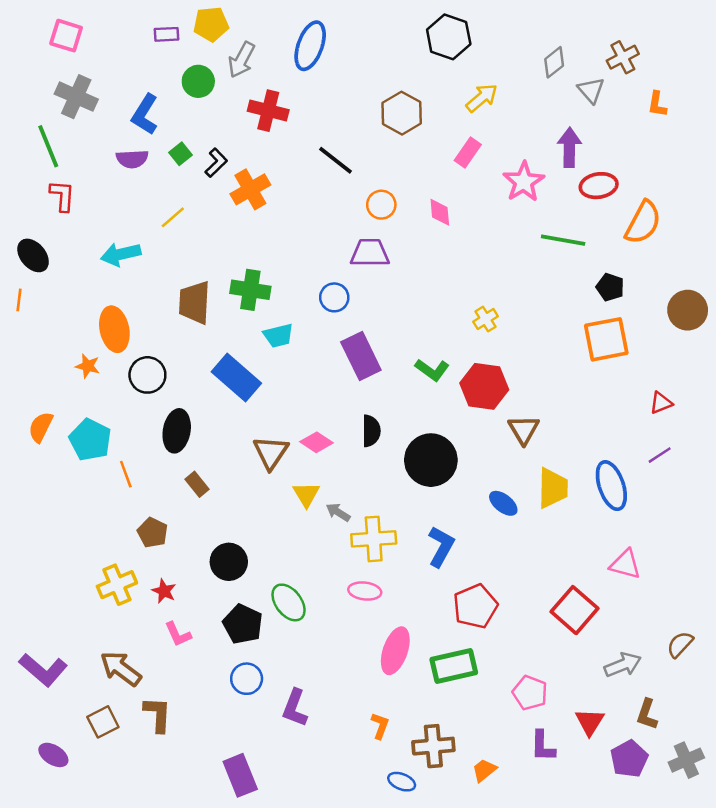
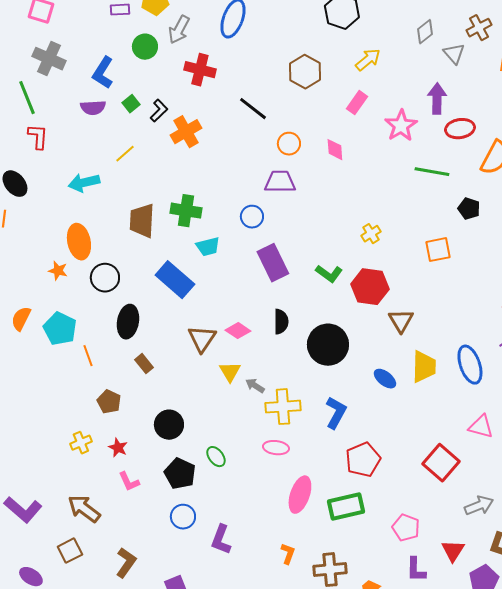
orange square: (606, 339) -> (438, 250), moved, size x0.7
yellow cross: (117, 585) -> (81, 443), size x0.7
green ellipse: (289, 602) -> (216, 457), size x0.7
brown L-shape: (158, 714) -> (126, 563), moved, turned 32

